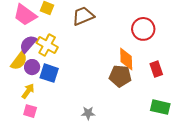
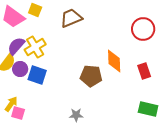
red circle: (143, 29) -> (143, 29), moved
yellow cross: (47, 45) -> (35, 47), turned 30
brown pentagon: (120, 76) -> (91, 76), moved
yellow arrow: (28, 91) -> (11, 104), moved

